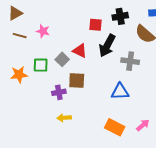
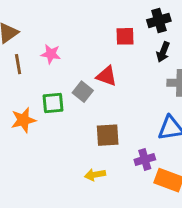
brown line: (20, 36) -> (18, 64), turned 72
black arrow: (107, 46) -> (163, 52), moved, size x0.6
brown square: (77, 81) -> (108, 135), moved
purple cross: (59, 92) -> (145, 160), moved

